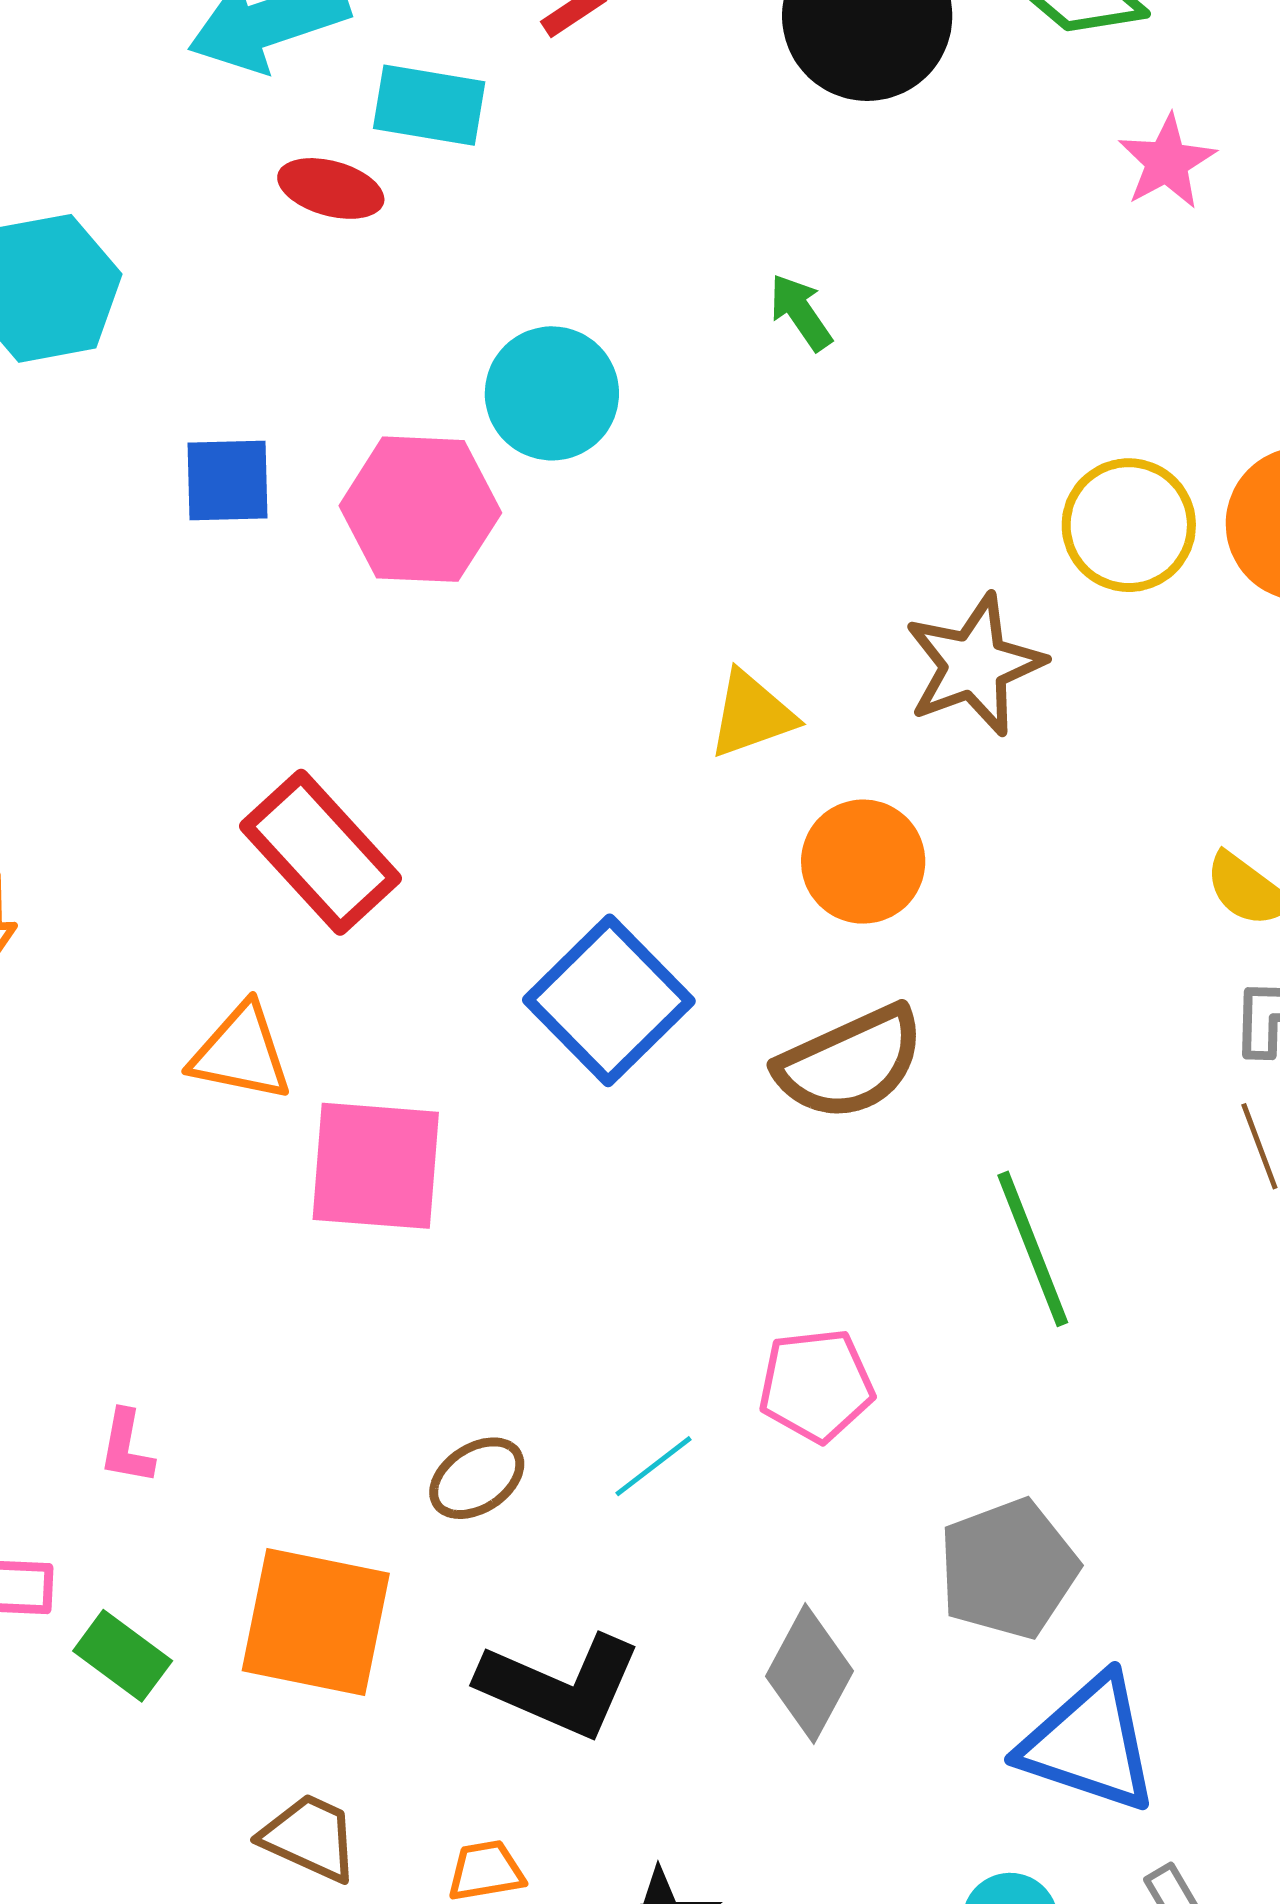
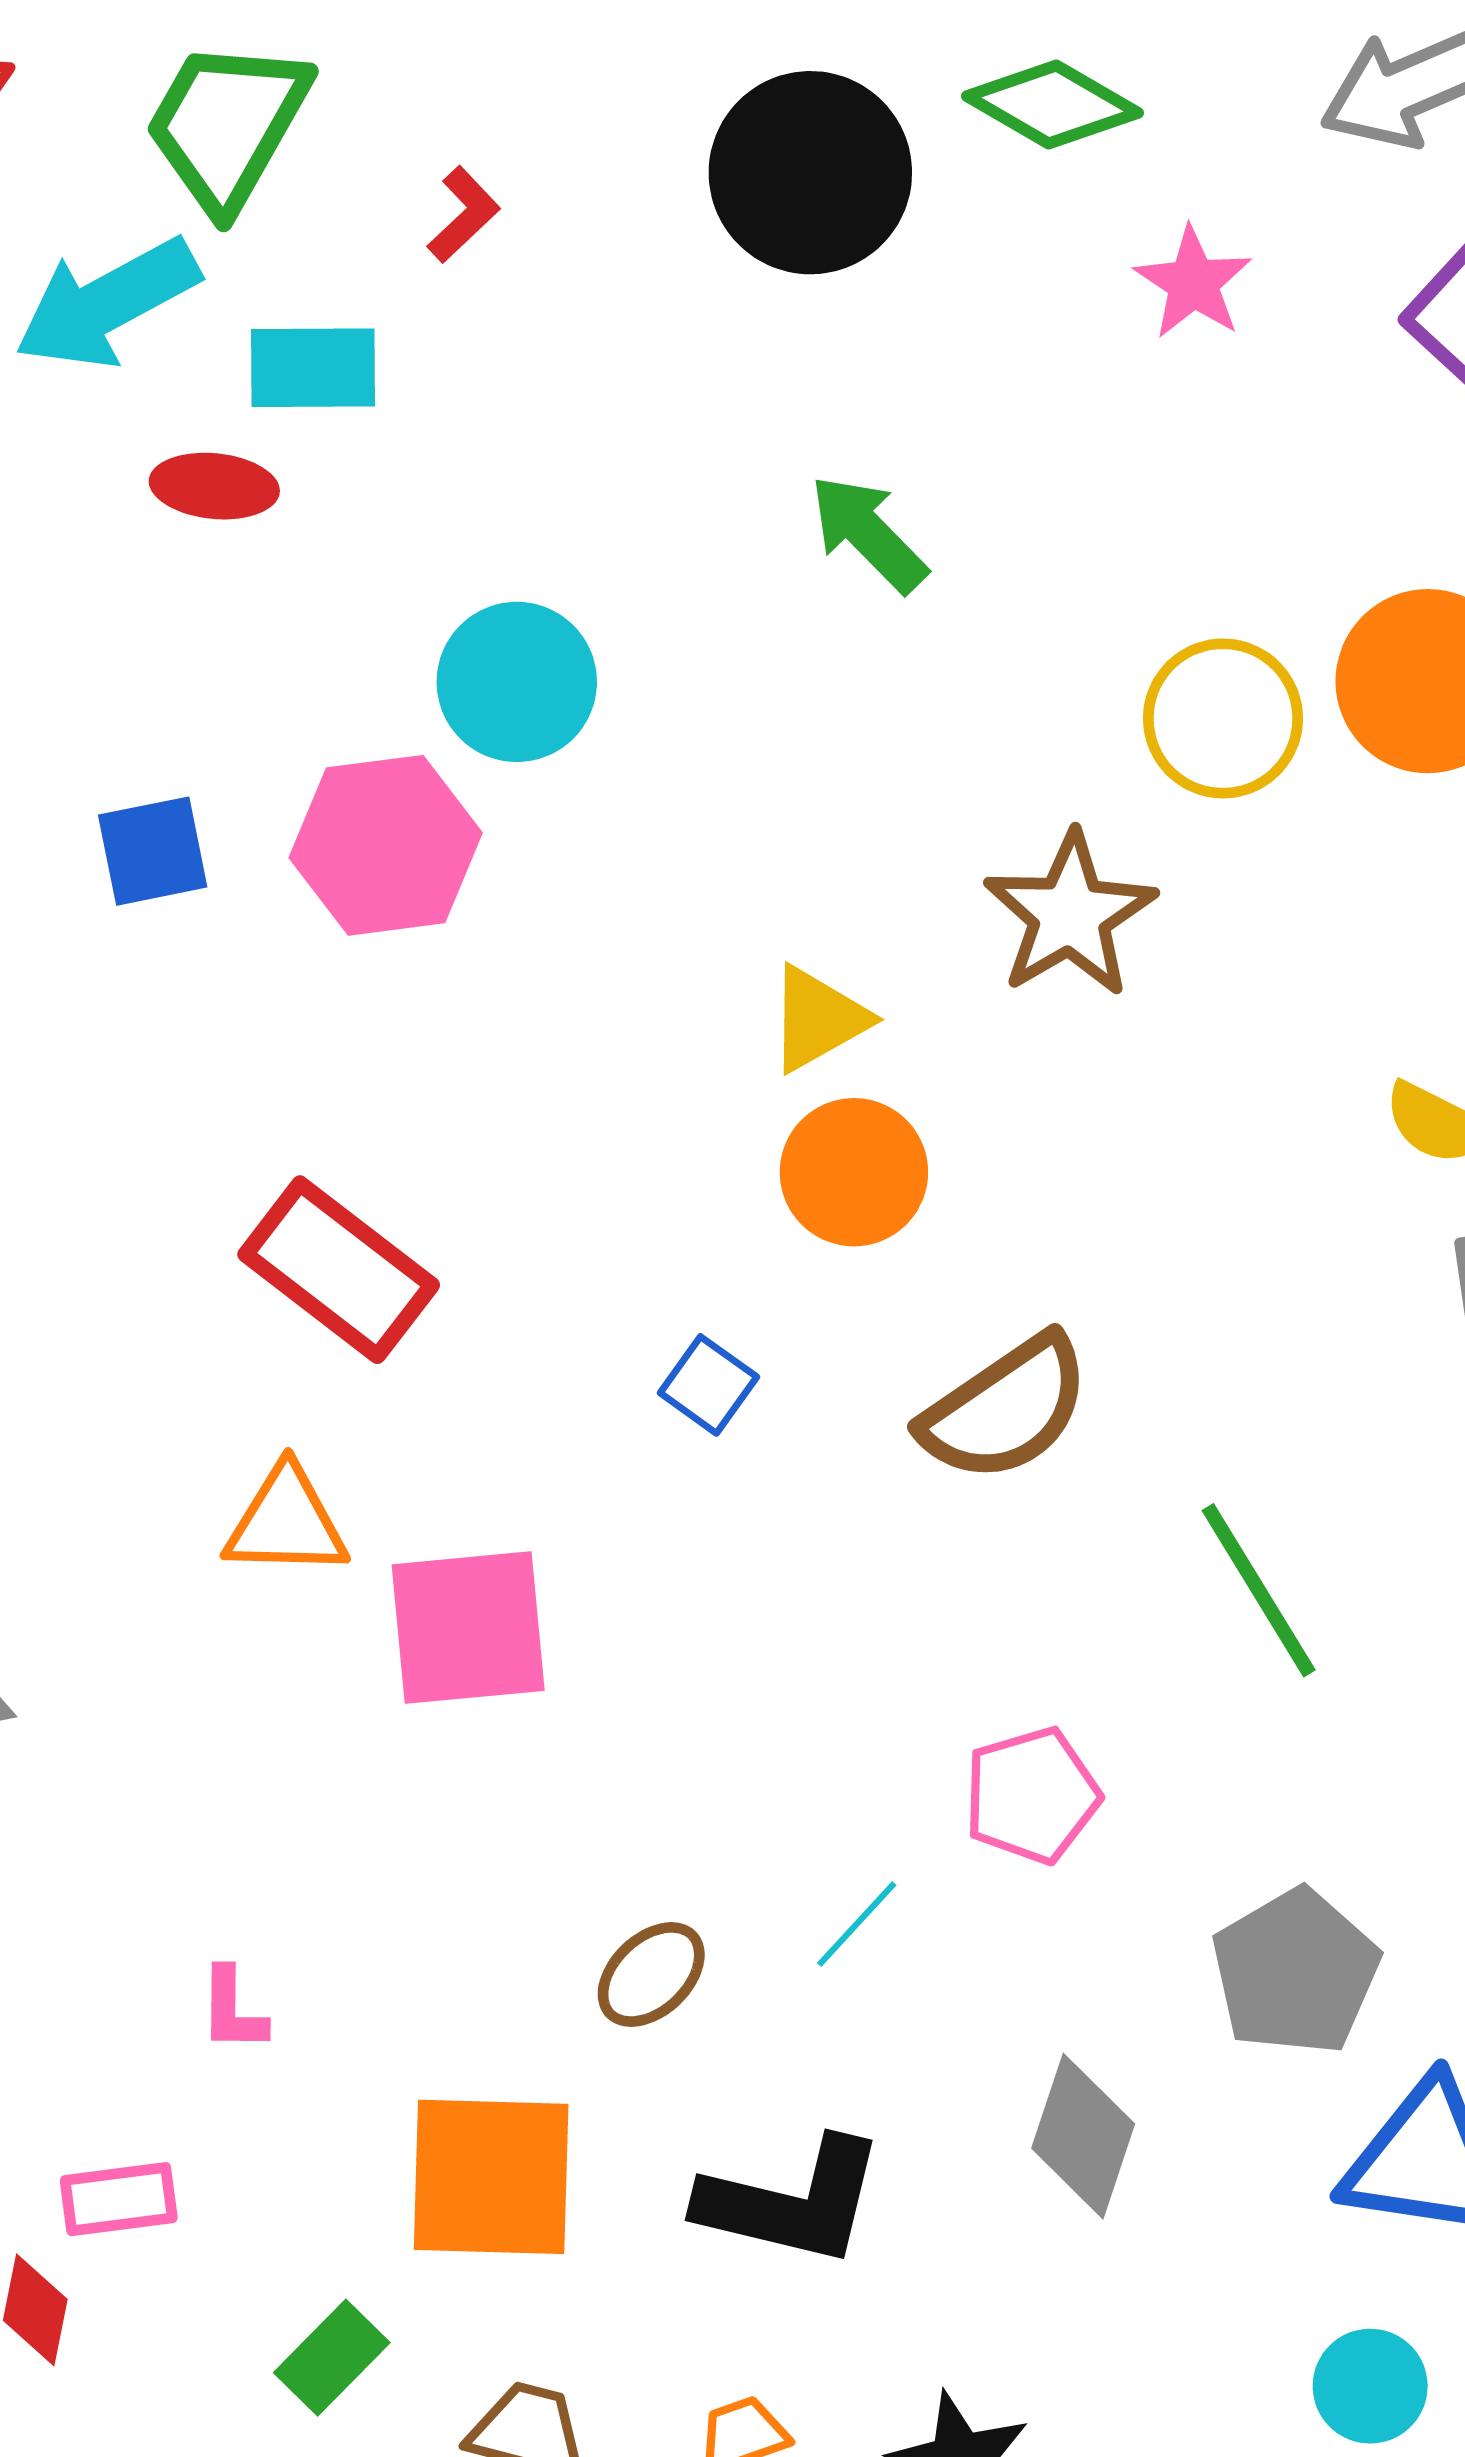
green arrow: (801, 312) -> (868, 533), moved, size x1.4
orange circle: (863, 862) -> (854, 1172), moved
blue square: (609, 1000) -> (708, 1385), size x0.5
green rectangle: (123, 1656) -> (332, 2358), moved, turned -72

